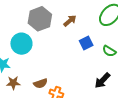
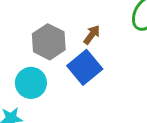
blue square: (86, 43) -> (85, 67), moved, size x1.6

